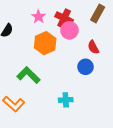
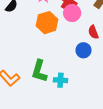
green L-shape: (28, 75) -> (39, 71), moved, turned -125

